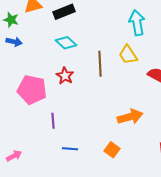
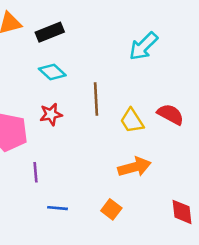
cyan arrow: (137, 23) -> (143, 46), turned -125
yellow trapezoid: (128, 55) -> (132, 121), moved
red star: (65, 76) -> (51, 114), turned 30

